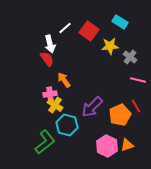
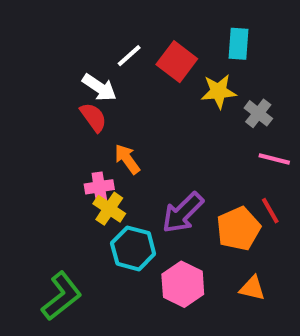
cyan rectangle: (120, 22) -> (238, 44), turned 63
white arrow: (50, 44) -> (99, 87), turned -42
green L-shape: (45, 142) -> (62, 296), moved
orange triangle: (127, 145) -> (252, 288), turned 32
pink hexagon: (107, 146) -> (183, 284), moved

